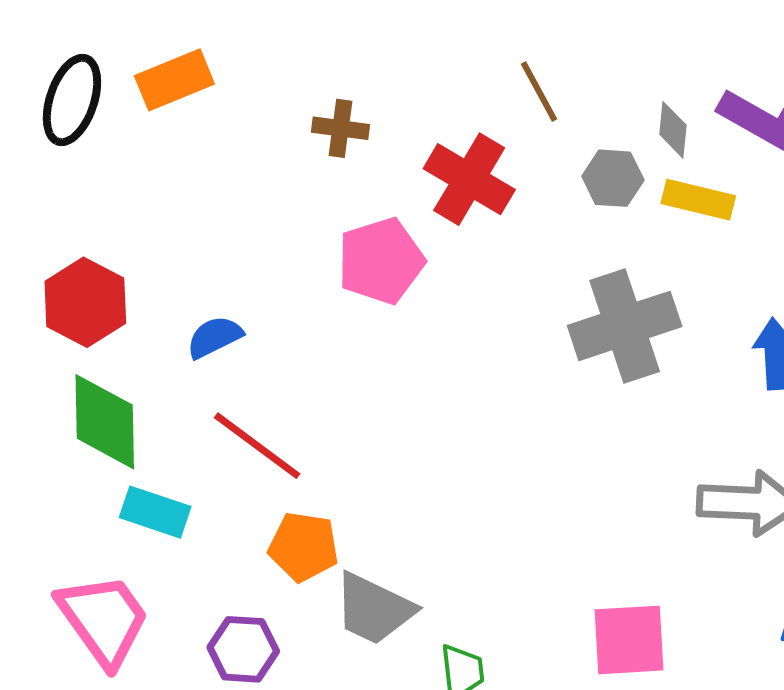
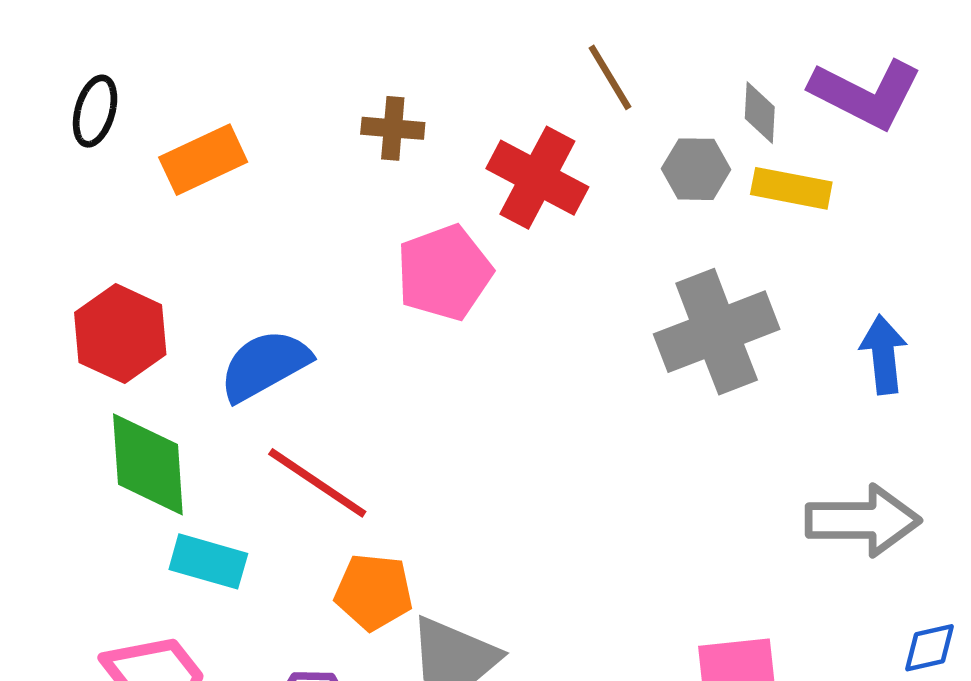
orange rectangle: (174, 80) -> (203, 160), moved
black ellipse: (72, 100) -> (95, 111), size x0.7
blue semicircle: (215, 337) -> (265, 365), size x1.5

